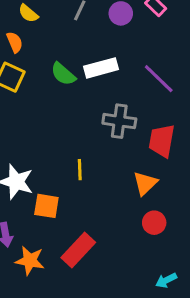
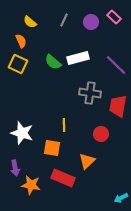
orange triangle: (145, 183) -> (87, 161), moved
orange square: (46, 206) -> (52, 148), moved
red circle: (154, 223) -> (101, 134), moved
red rectangle: (78, 250) -> (63, 178), turned 70

